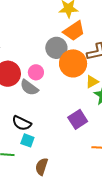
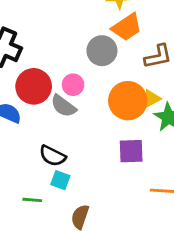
orange circle: (73, 63) -> (128, 101), moved
purple square: (78, 119) -> (131, 151), turned 30

